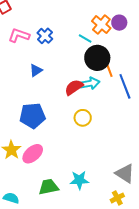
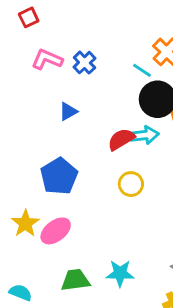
blue pentagon: (32, 116) -> (59, 176), turned -30

